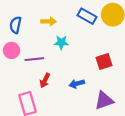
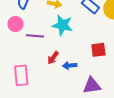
cyan star: (61, 42) -> (63, 25), size x1.5
red arrow: (45, 80) -> (53, 58), moved

